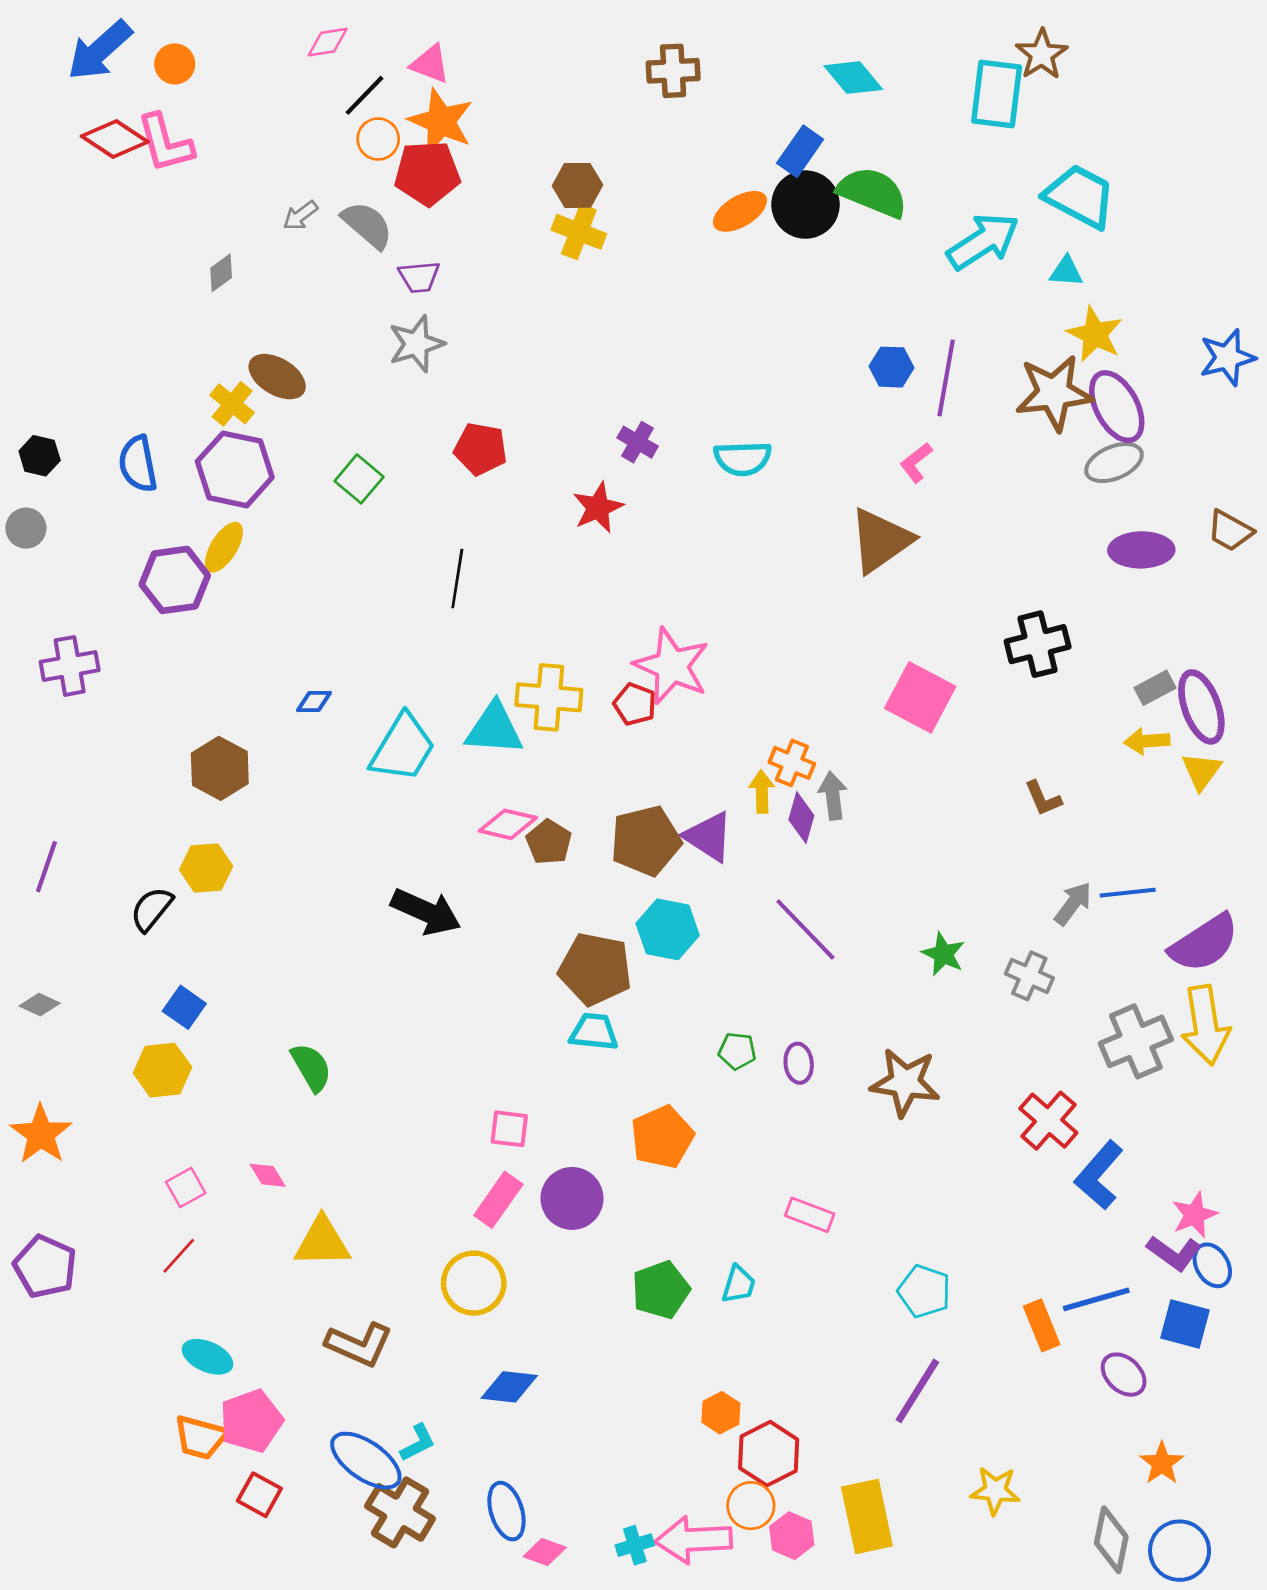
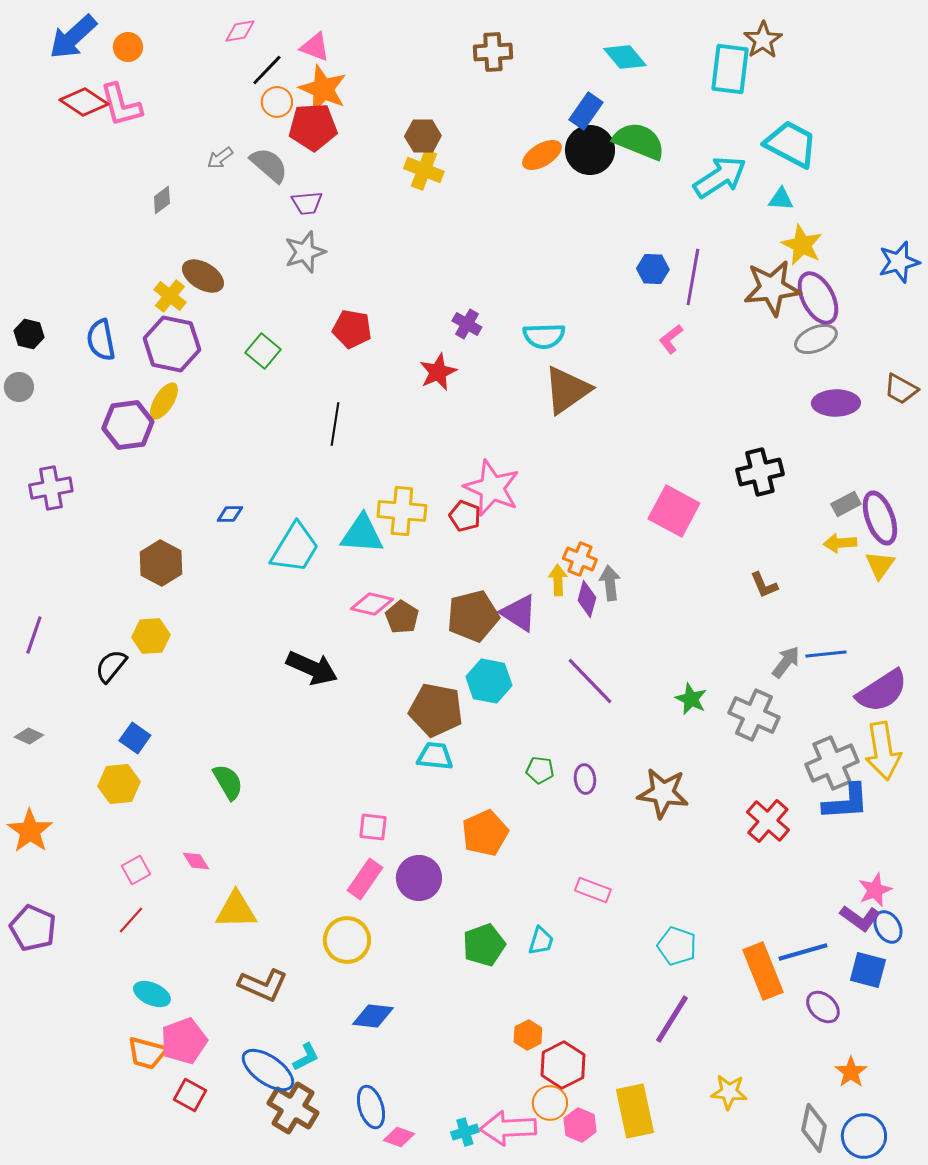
brown triangle: (881, 540) -> (567, 390), moved
gray cross: (1029, 976) -> (754, 715), size x1.4
blue L-shape: (1099, 1175) -> (846, 802), moved, turned -135
orange rectangle: (1042, 1325) -> (763, 971), size x1.5

